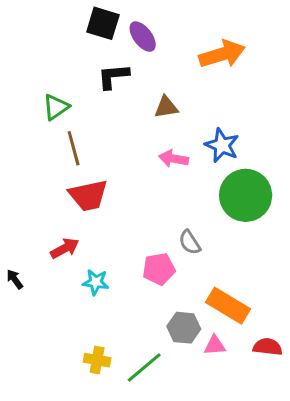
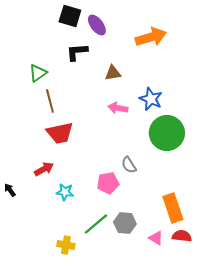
orange rectangle: (228, 306) -> (173, 208), moved, turned 40
pink triangle: (215, 345) -> (156, 238), moved, turned 35
green line: (144, 367) -> (96, 224), moved

